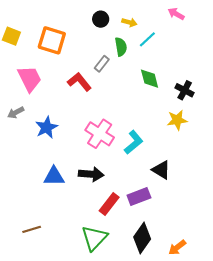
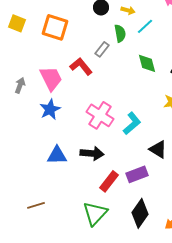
pink trapezoid: (30, 79) -> (51, 78), moved
gray arrow: (16, 113) -> (20, 85), moved, turned 140

